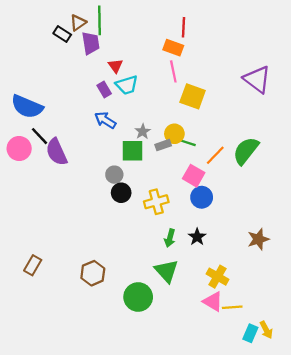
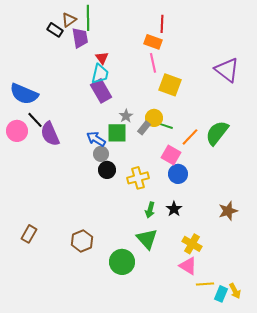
cyan trapezoid: (127, 85) -> (100, 74), moved, turned -60
purple rectangle: (104, 90) -> (101, 91), moved, size x1.6
blue arrow: (105, 120) -> (96, 139), moved
gray rectangle: (163, 145) -> (144, 128), turned -32
yellow line: (232, 307) -> (205, 284), moved

